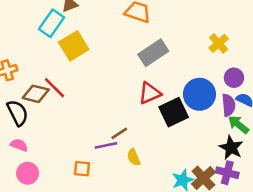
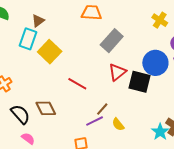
red line: (55, 88) -> (77, 84), moved
brown diamond: (36, 94) -> (46, 108), moved, turned 65
black square: (174, 112) -> (139, 82), turned -35
pink semicircle: (19, 145) -> (28, 139), turned 32

